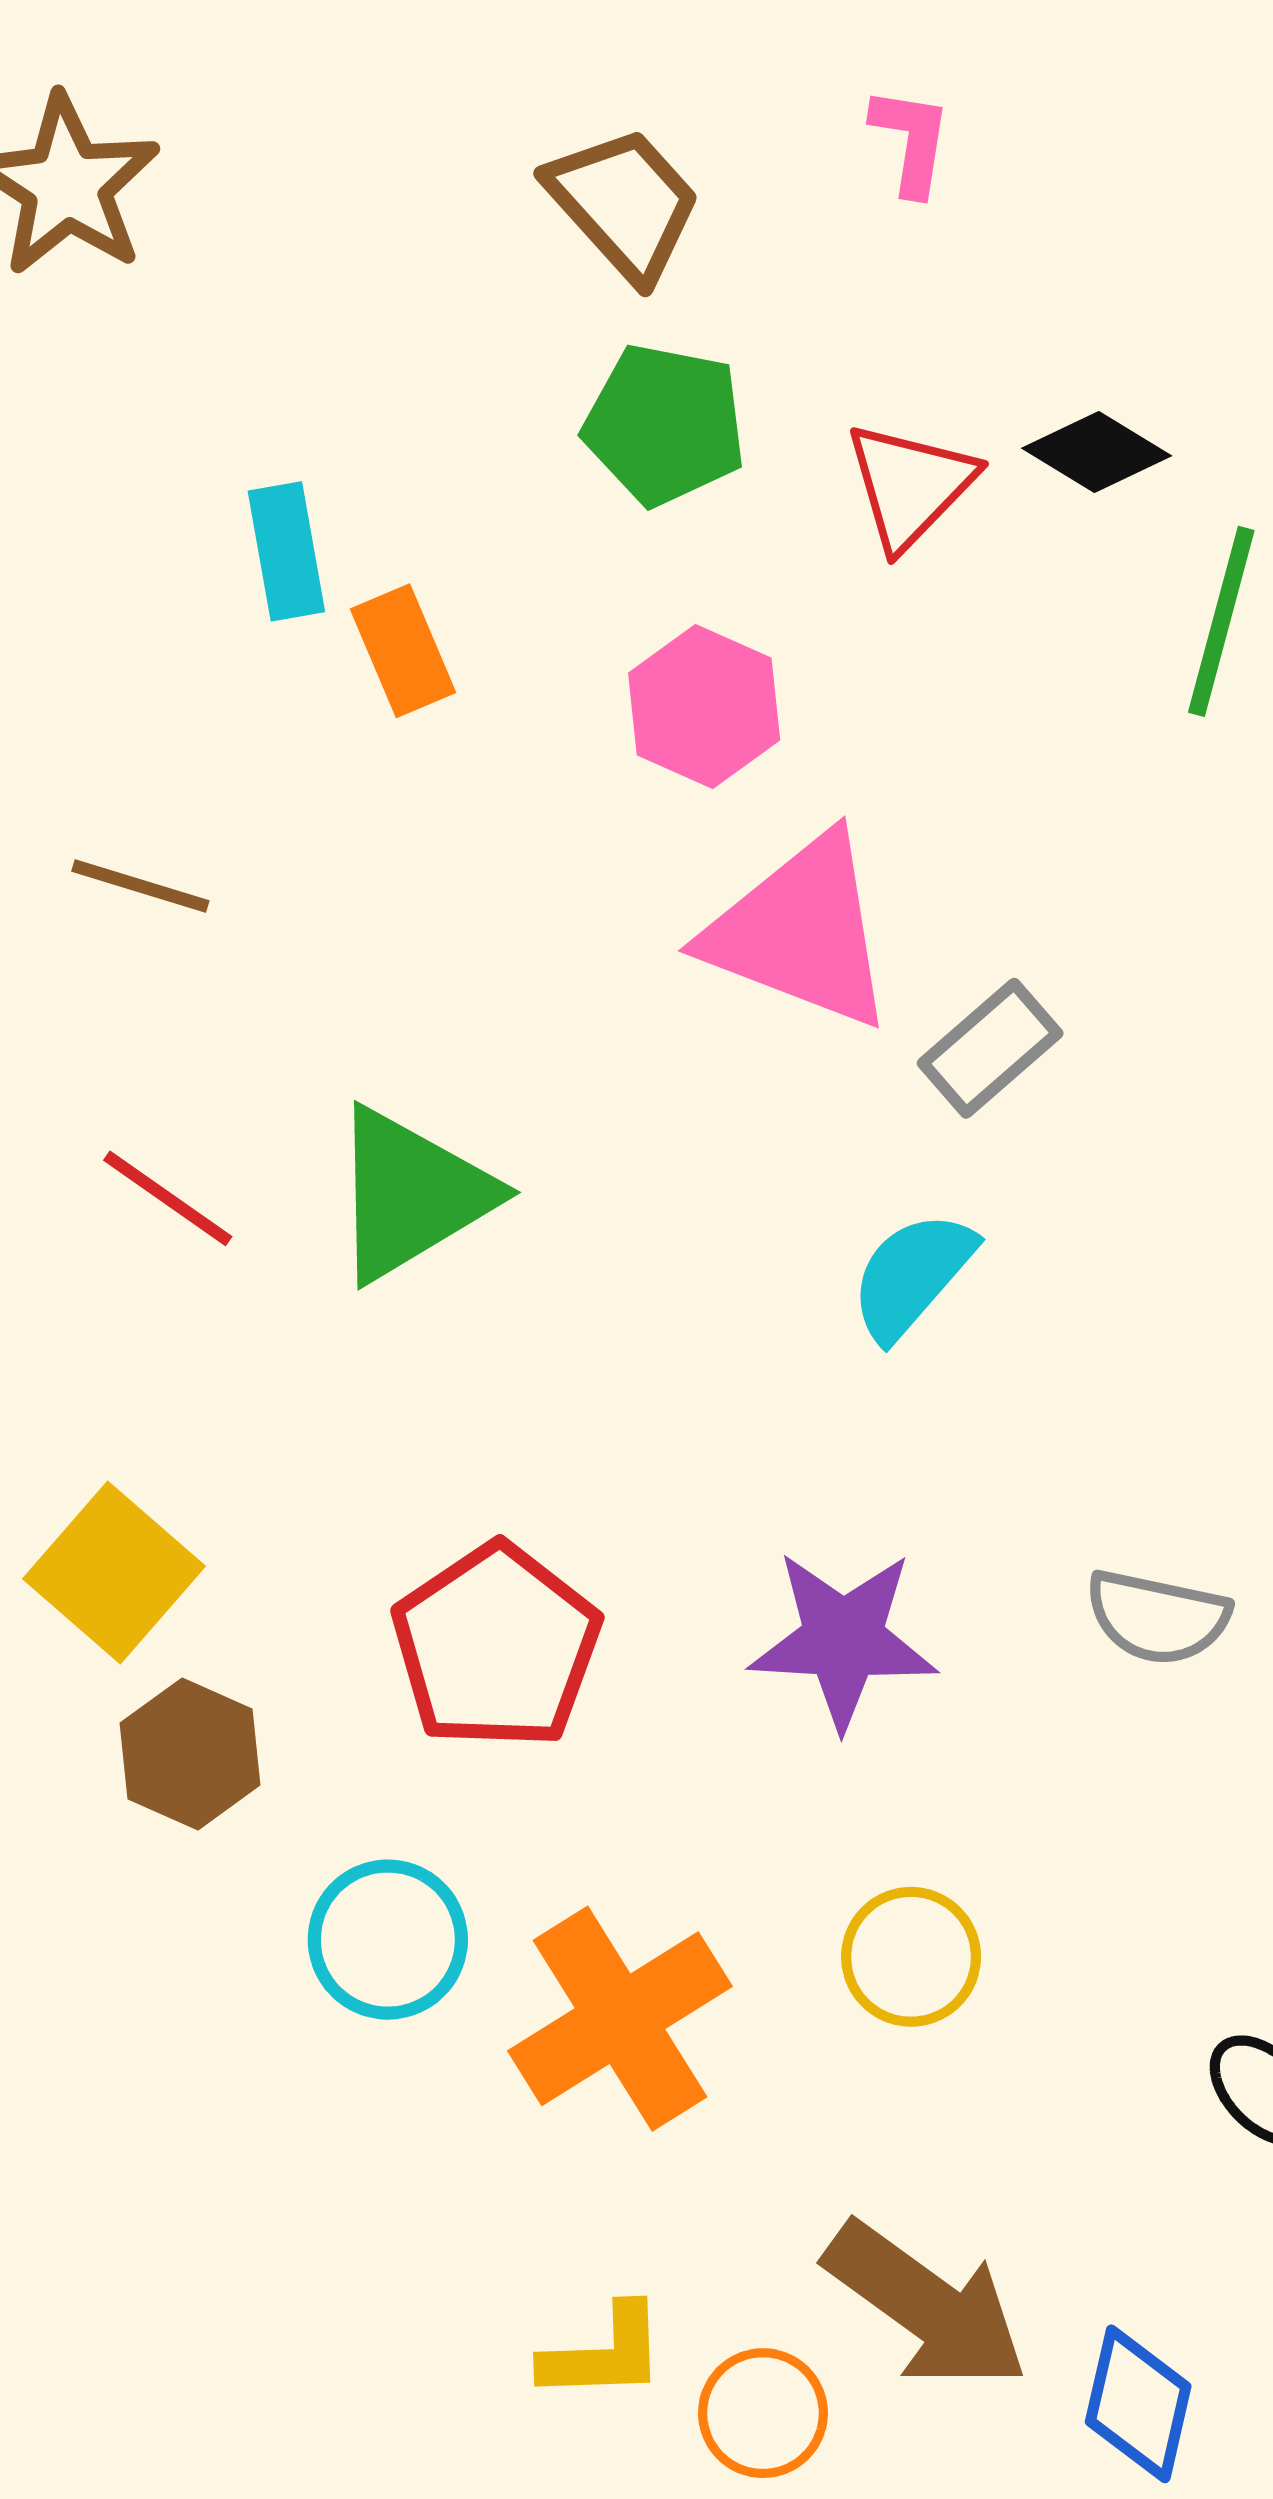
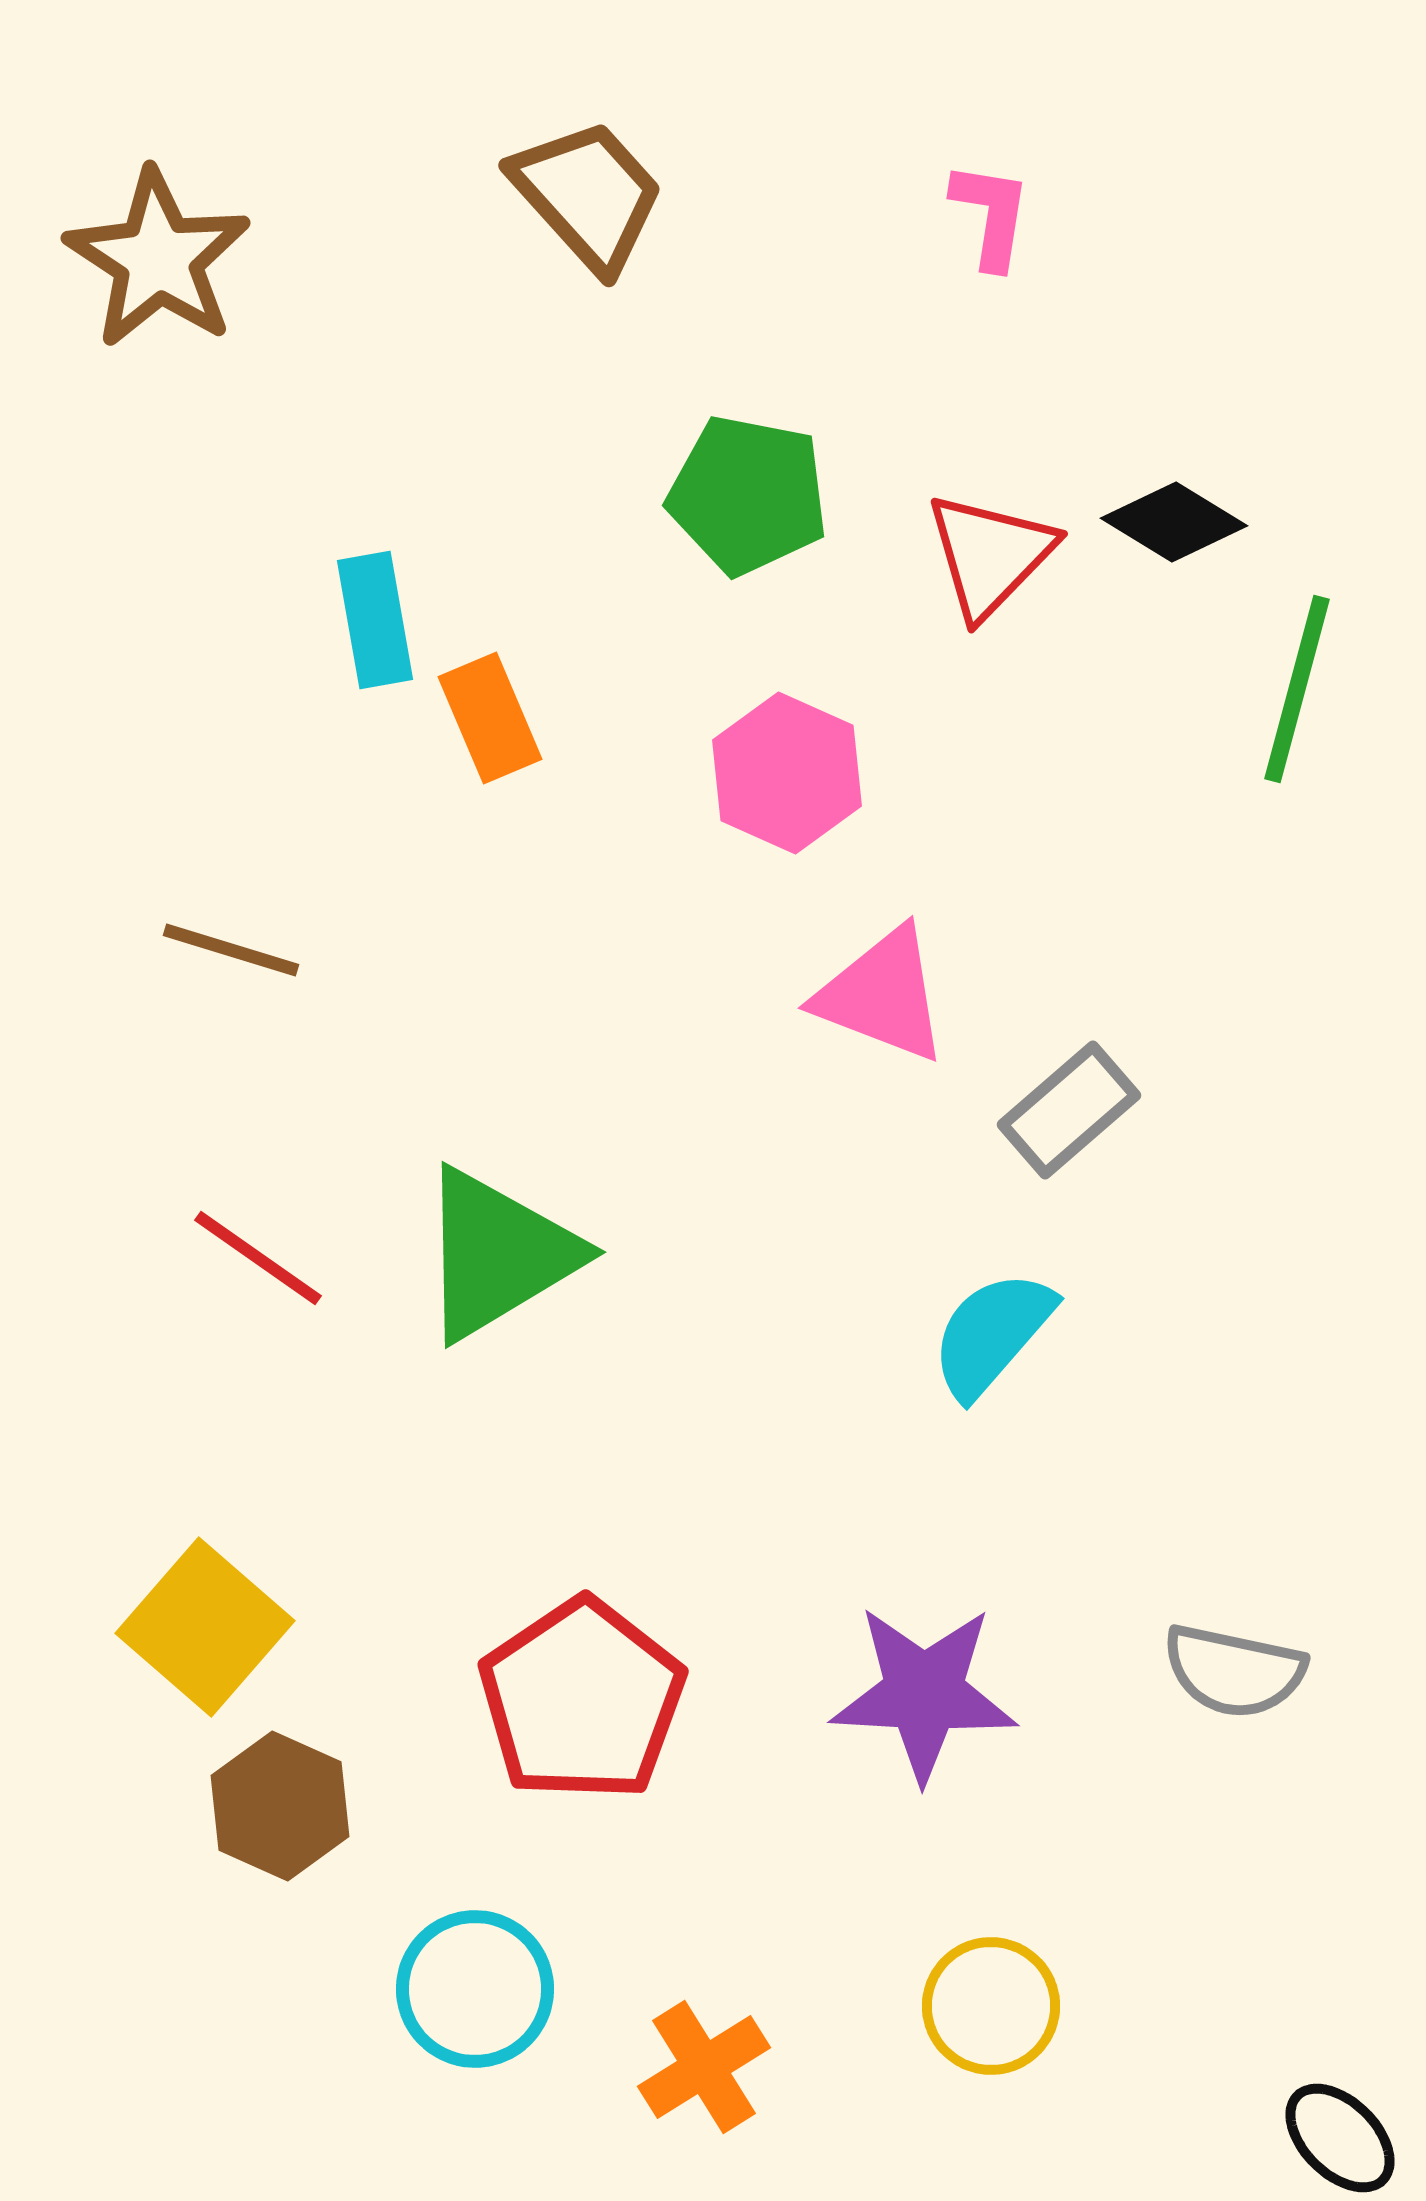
brown trapezoid: (624, 204) -> (588, 195), moved
pink triangle: (801, 932) -> (882, 995), size x0.7
orange cross: (620, 2019) -> (704, 2067), size x0.6

